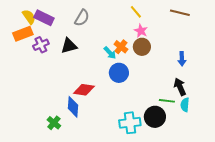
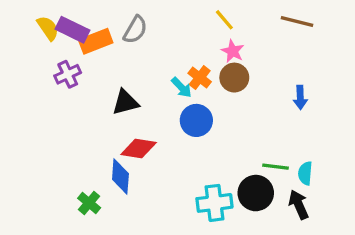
orange rectangle: (23, 34) -> (96, 41), moved
black triangle: (69, 46) -> (125, 102), moved
black arrow: (180, 87) -> (299, 205), moved

